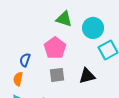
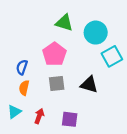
black triangle: (87, 76) -> (89, 85), turned 30
orange semicircle: (18, 79) -> (24, 88), moved

